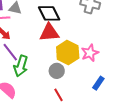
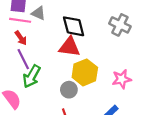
pink star: (90, 53) -> (122, 79), moved

